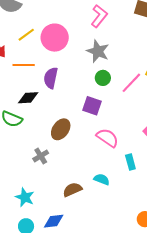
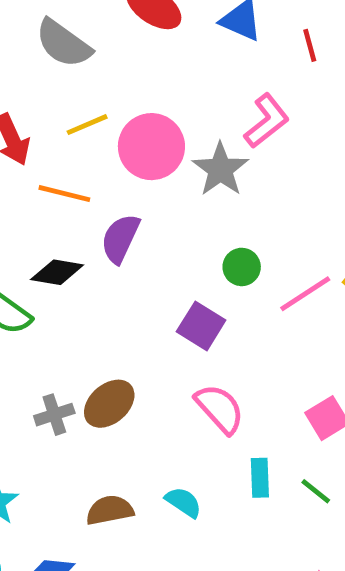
gray star: (98, 51) -> (220, 169), moved
brown ellipse: (61, 129) -> (109, 404), moved

